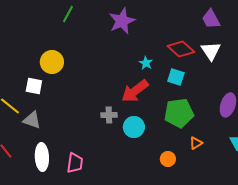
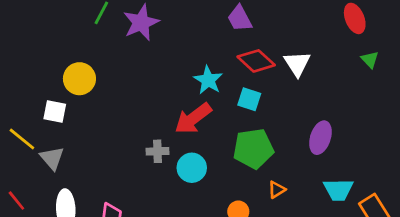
purple trapezoid: (211, 19) -> (240, 18), moved
purple star: (122, 21) -> (141, 23), moved
cyan star: (146, 63) -> (208, 80), size x1.5
gray triangle: (32, 120) -> (52, 158), turned 30

